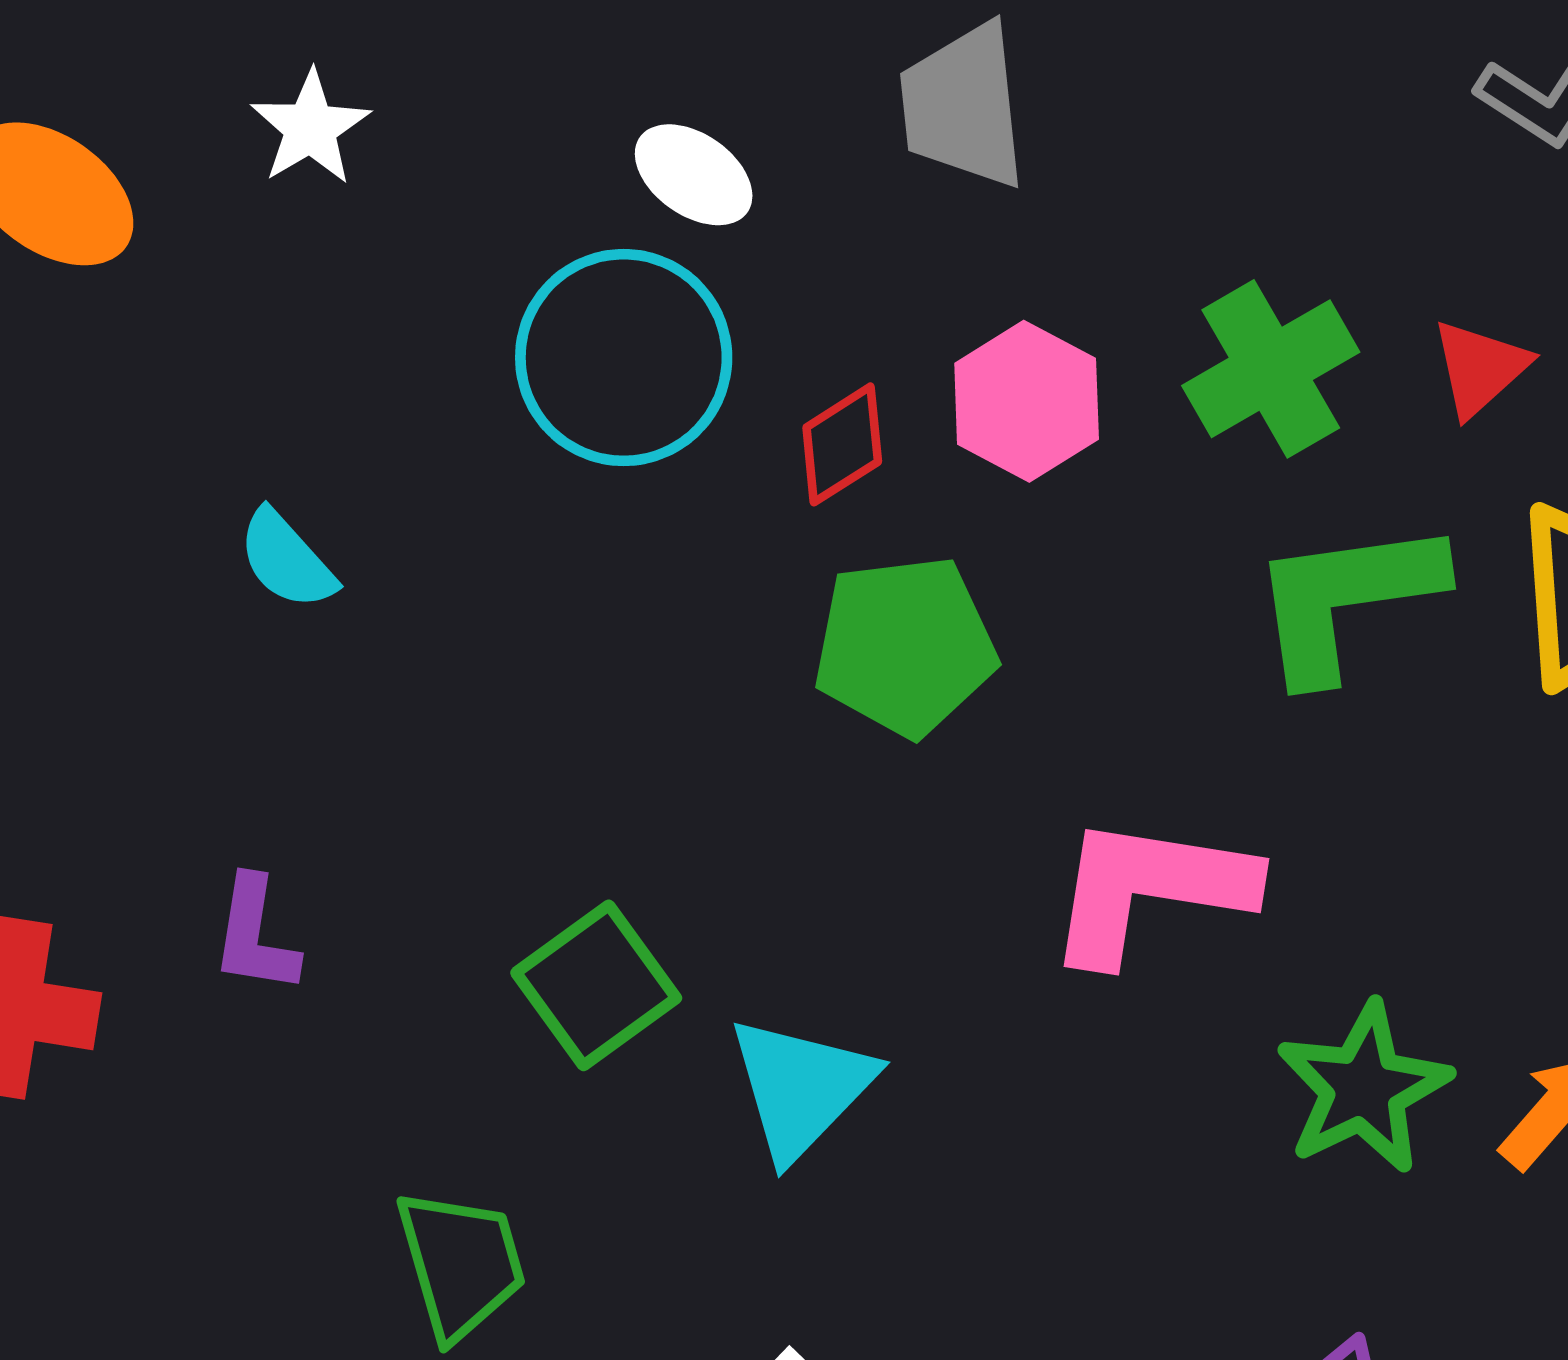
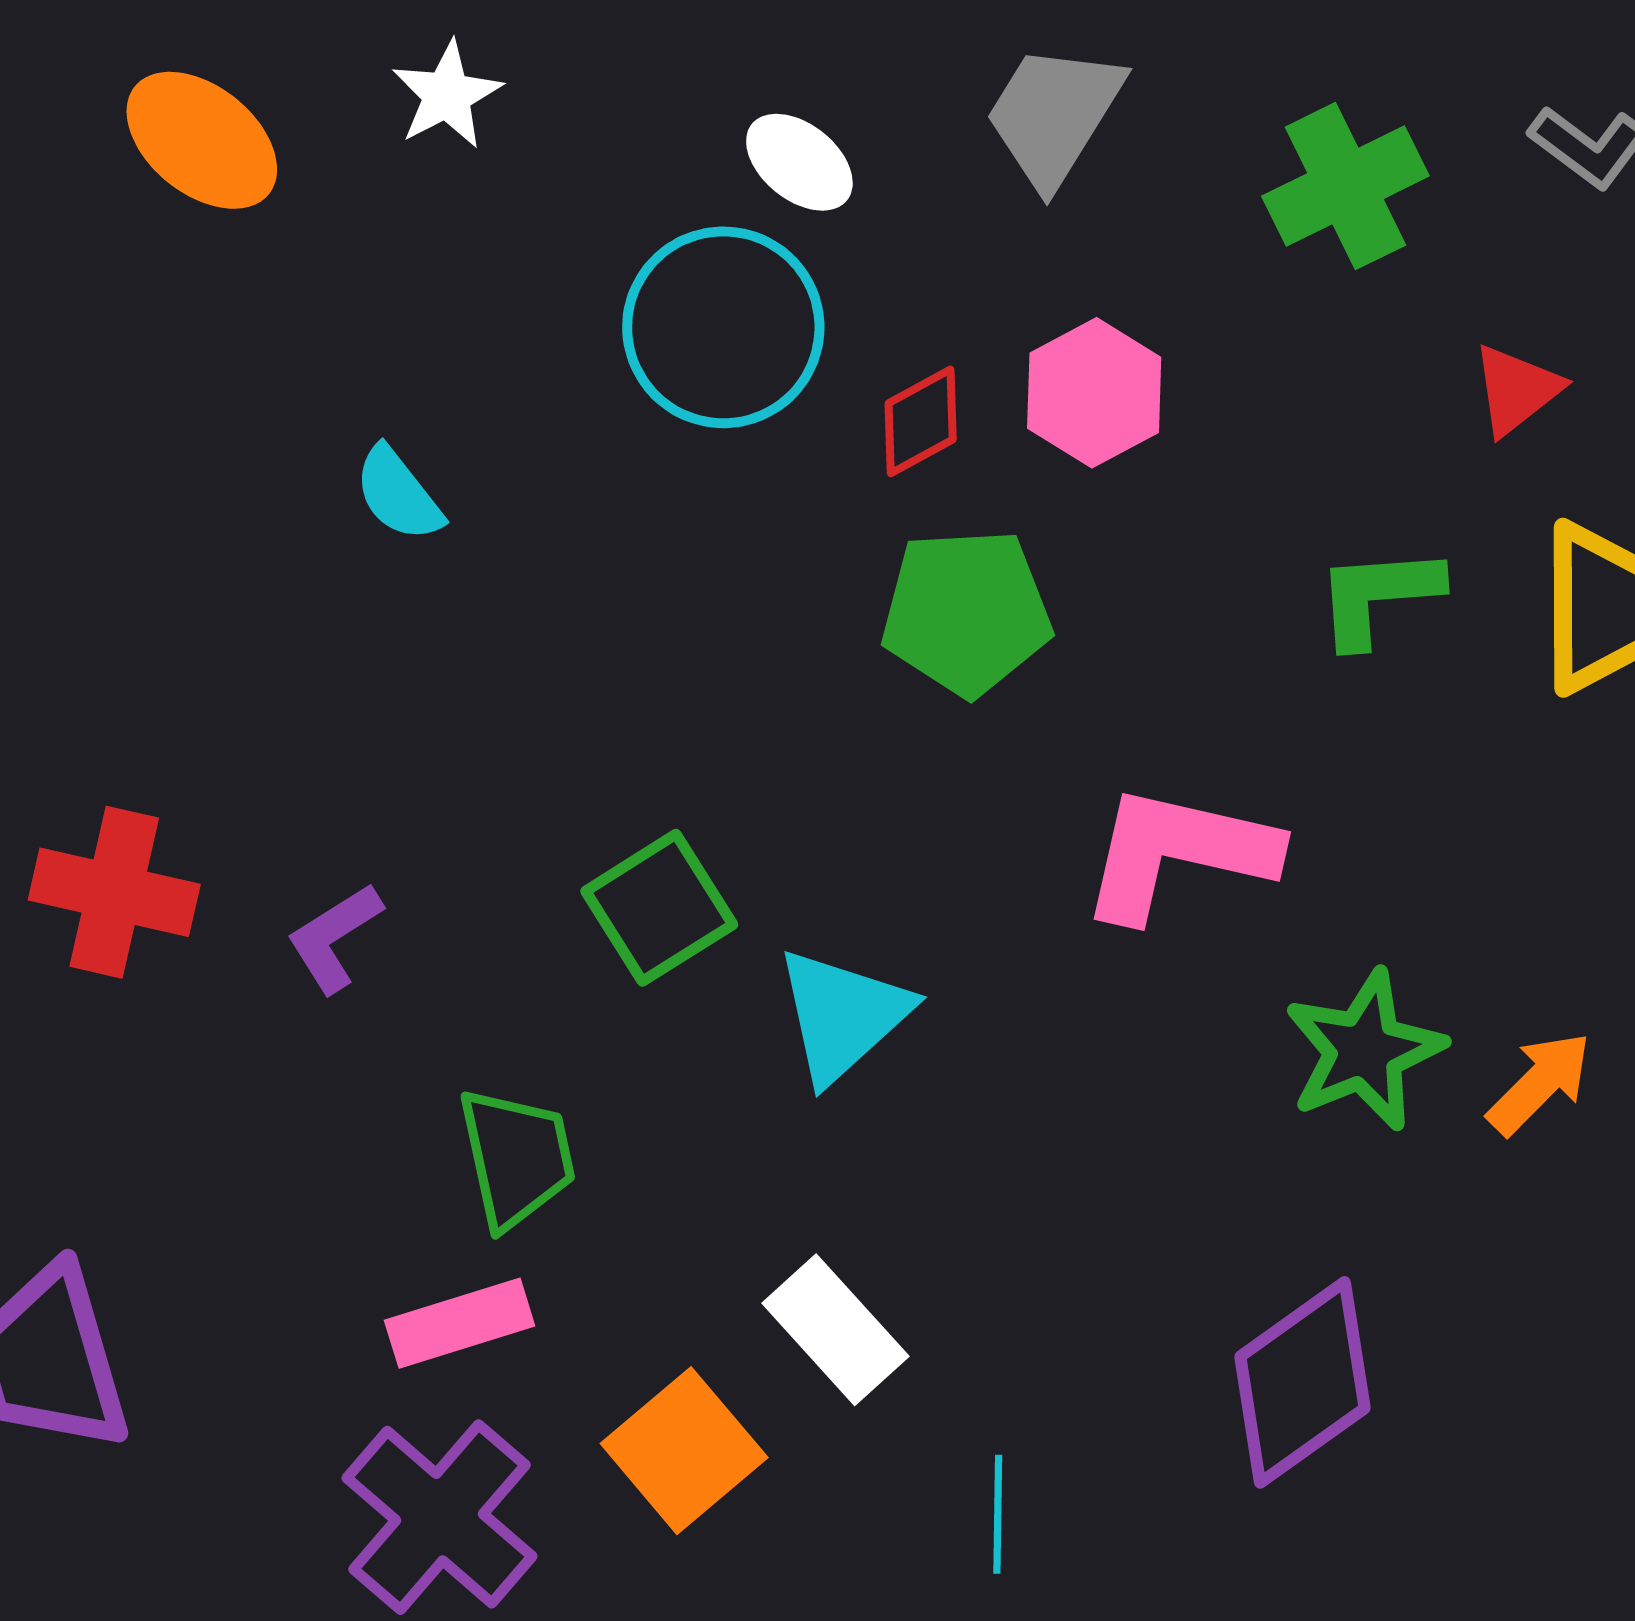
gray trapezoid: (963, 106) -> (1054, 115), turned 34
green cross: (1271, 369) -> (1345, 186), moved
green L-shape: (1346, 599) -> (1378, 596), size x0.7
purple L-shape: (255, 935) -> (334, 938), moved, turned 45

